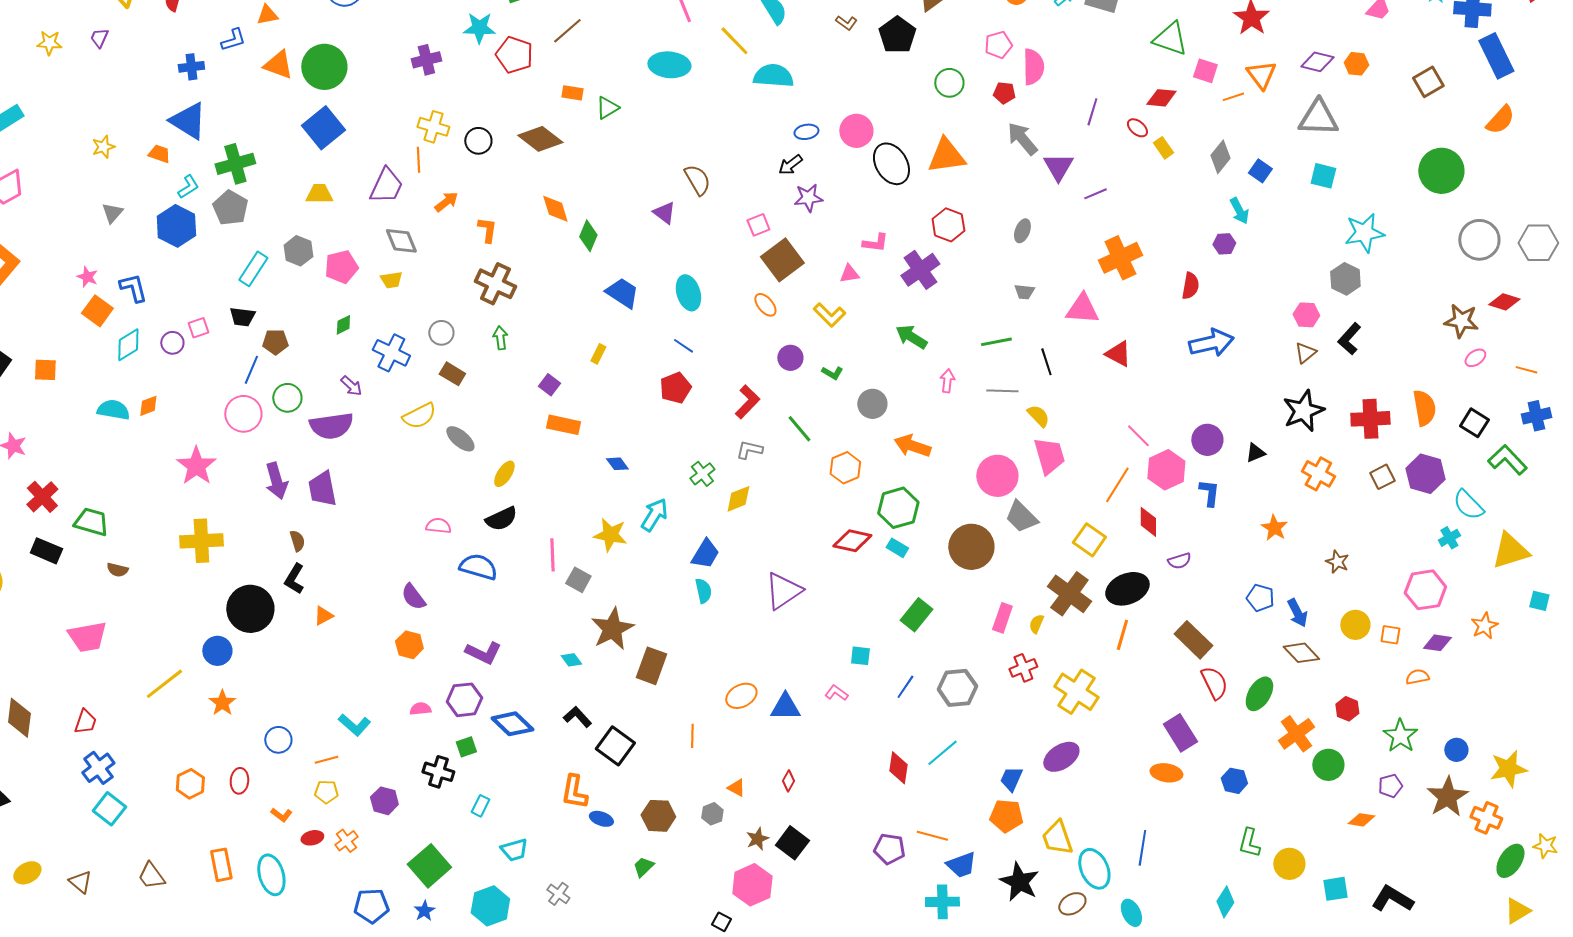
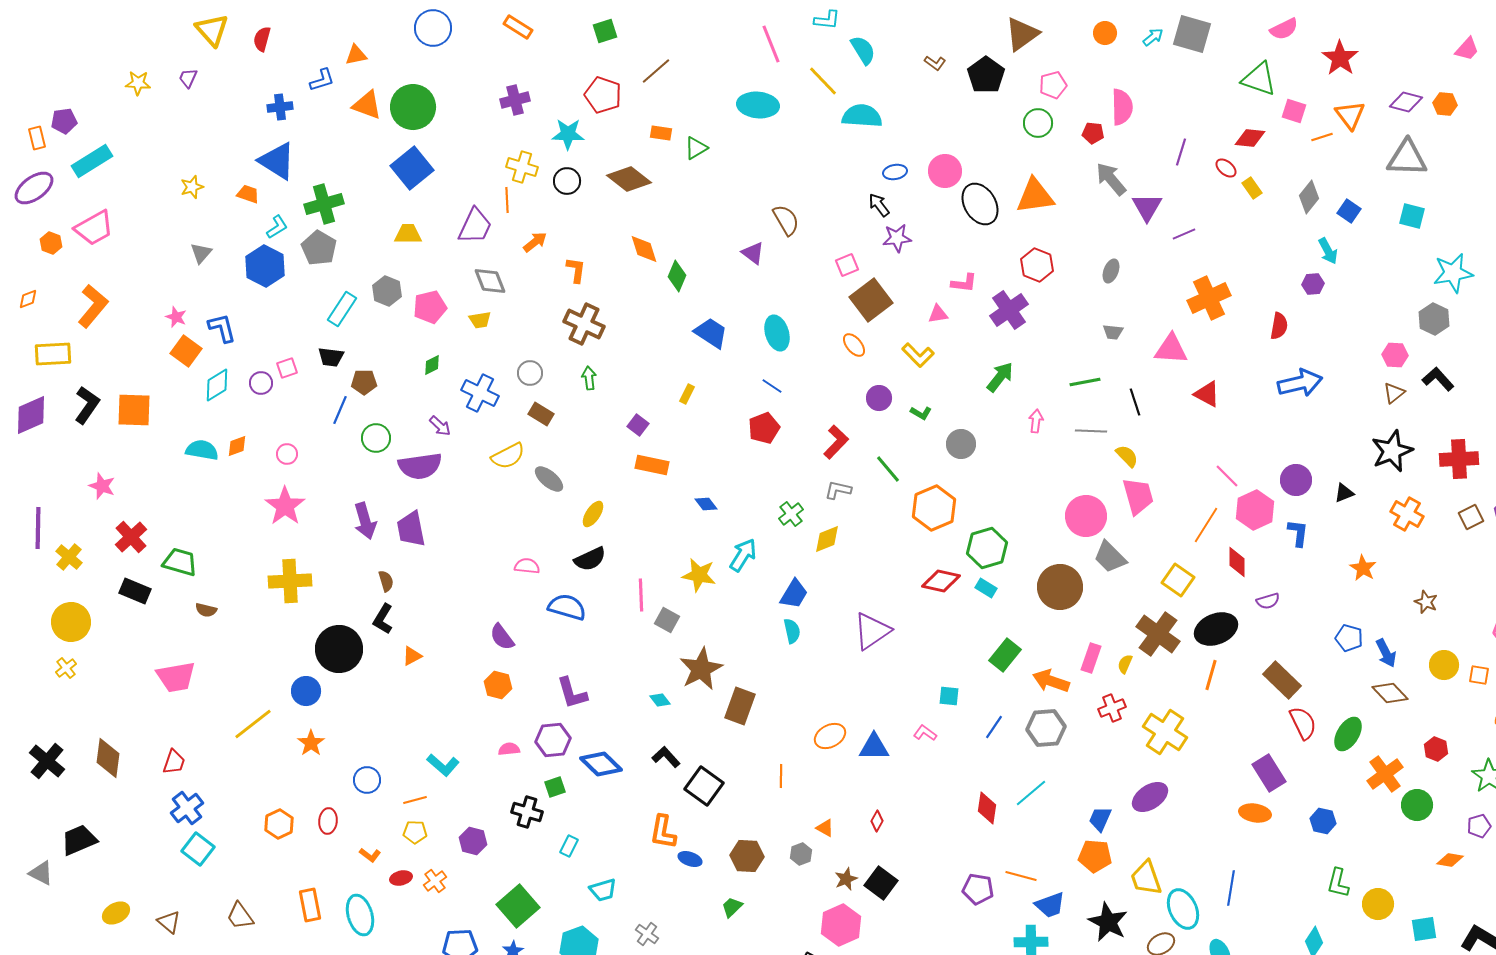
cyan star: (479, 28) -> (568, 134), moved
pink pentagon: (998, 45) -> (1053, 85), moved
black arrow: (790, 165) -> (879, 205), turned 90
green arrow: (911, 337) -> (1000, 377), turned 96
black L-shape: (1349, 339) -> (1438, 379), turned 96
orange square: (45, 370) -> (134, 410), size x1.5
pink circle: (243, 414) -> (287, 454), moved, size x0.6
orange arrow: (912, 446) -> (1051, 681), moved
orange hexagon: (845, 468) -> (934, 508), size x1.4
purple L-shape: (483, 653) -> (572, 693), turned 48

